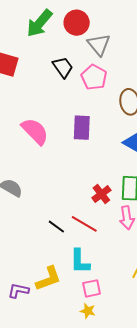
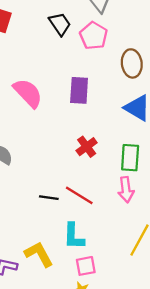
red cross: (101, 194) -> (87, 147), moved
black line: (56, 227) -> (49, 198), turned -30
yellow L-shape: (48, 279) -> (39, 254), turned -100

